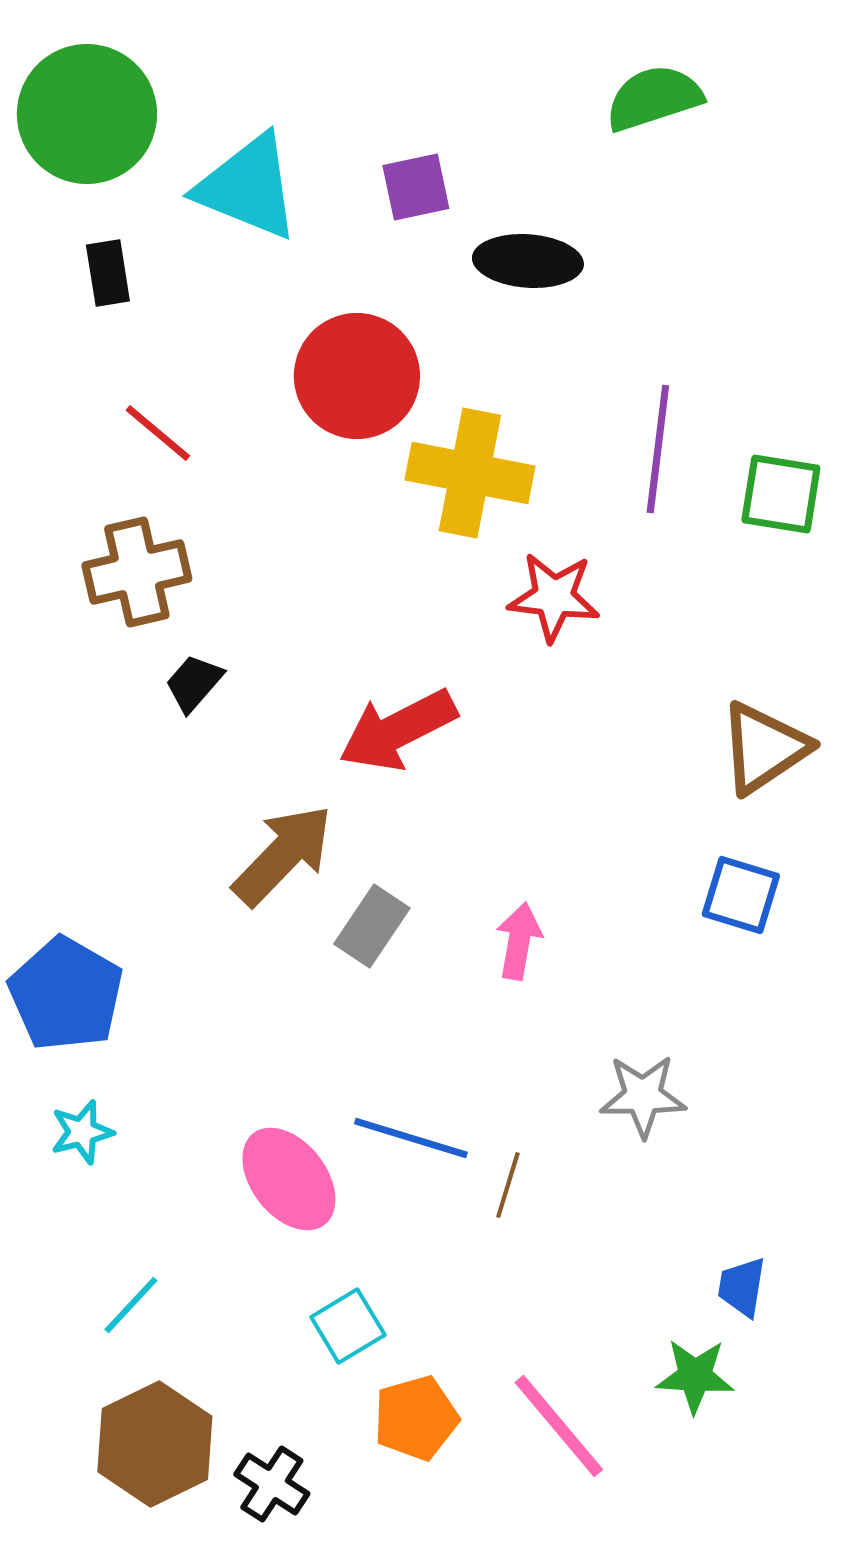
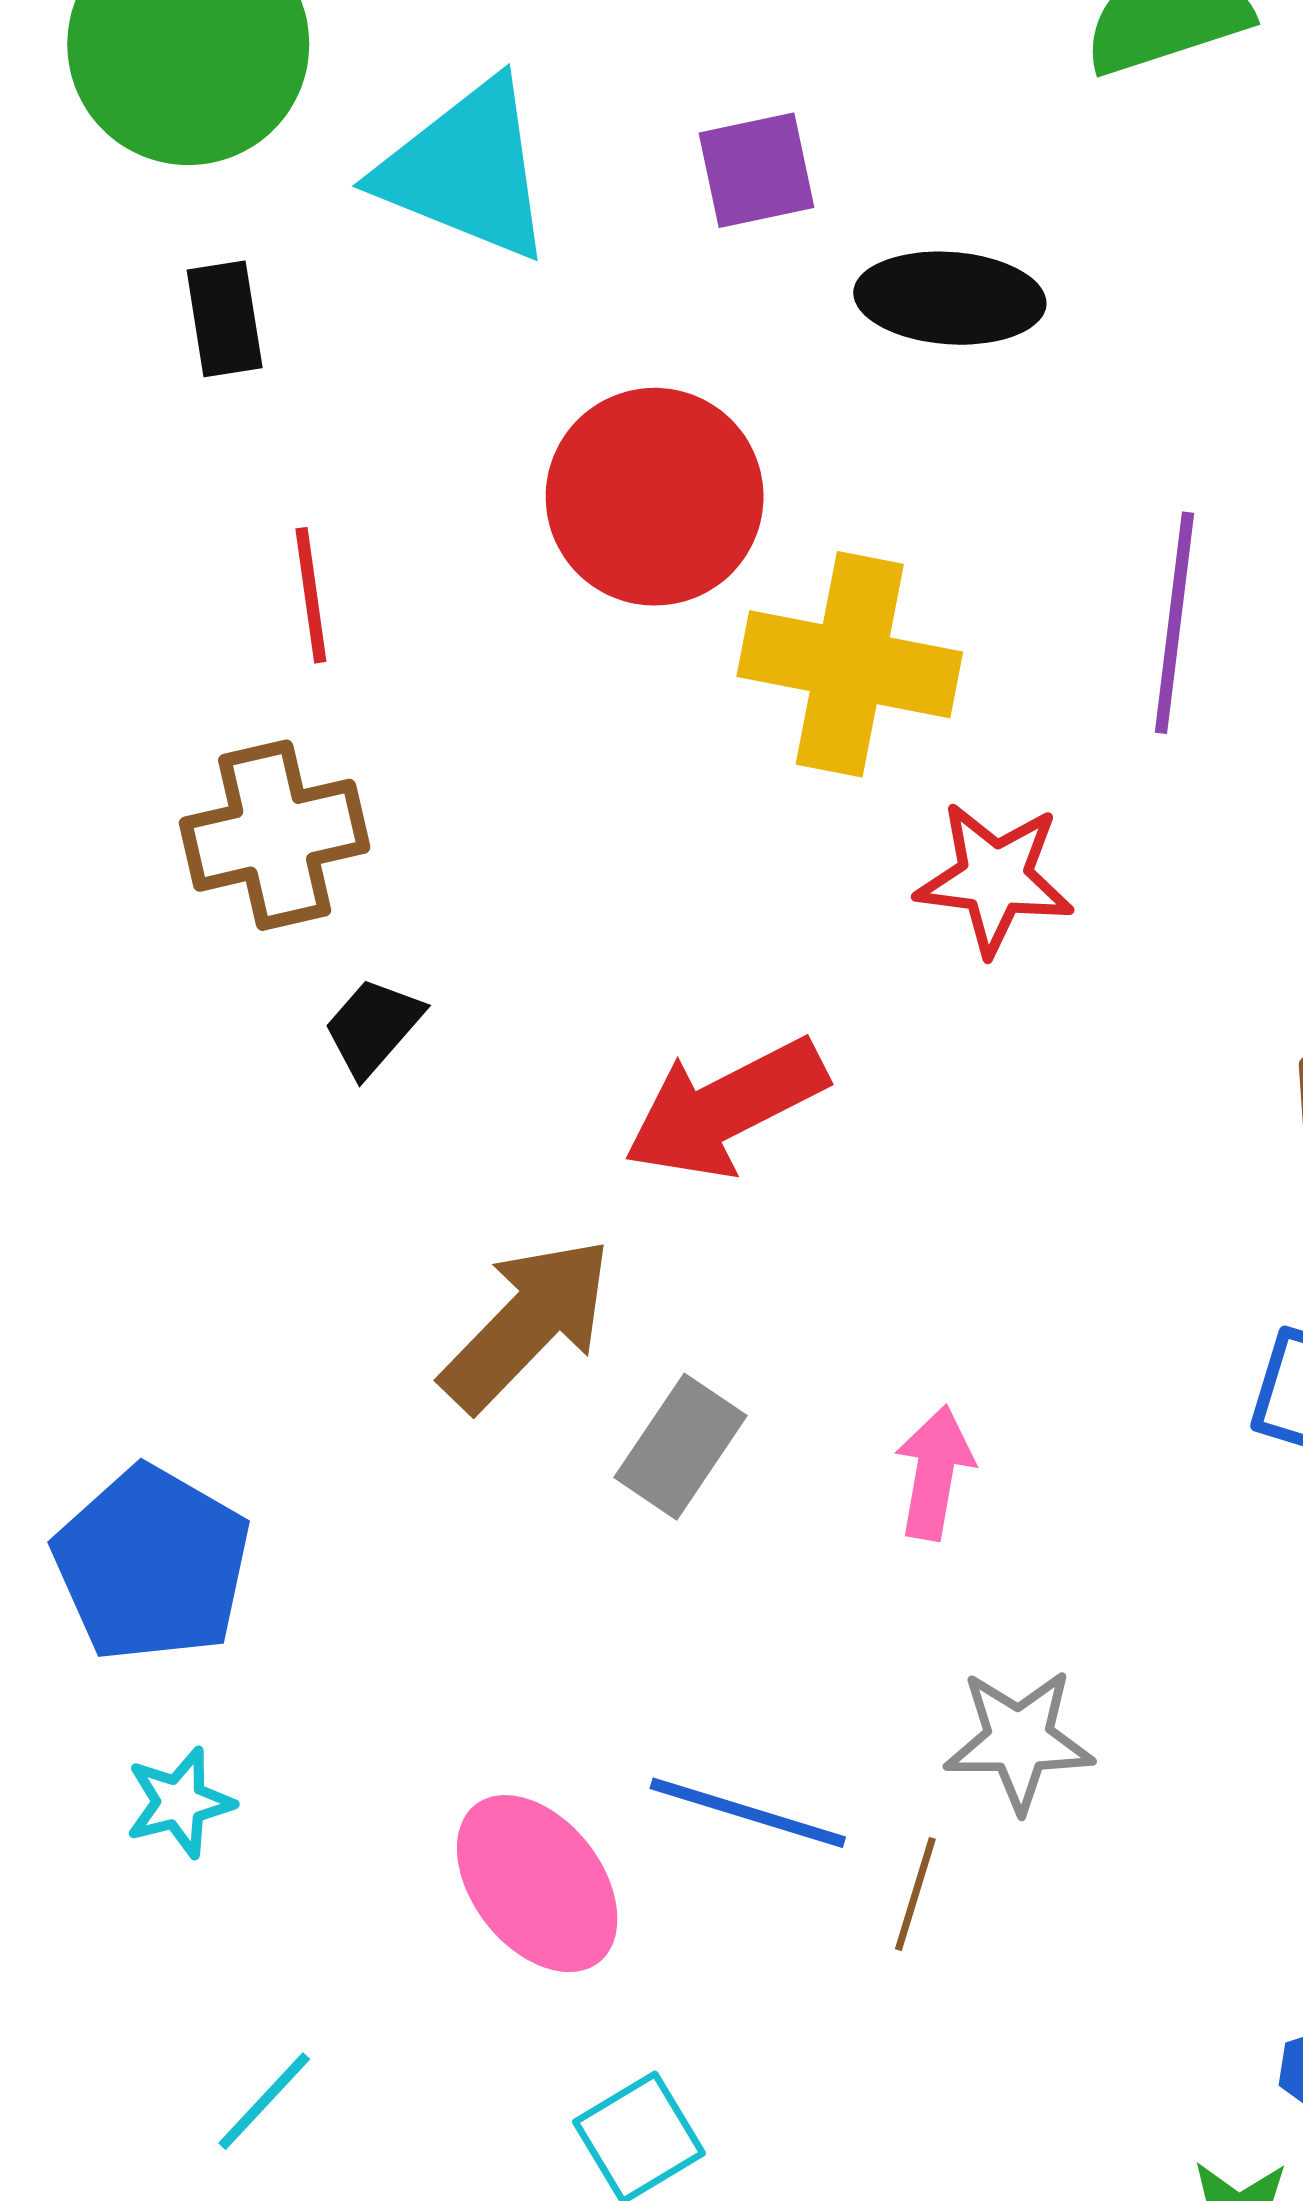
red line: (158, 433) -> (311, 595), turned 42
gray star: (643, 1096) -> (1019, 1740), moved

